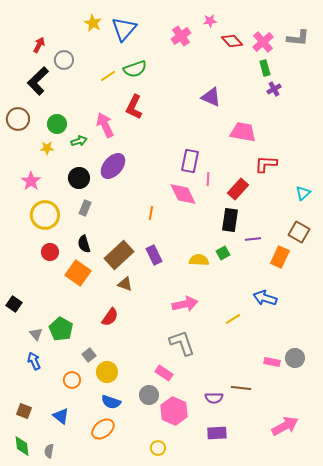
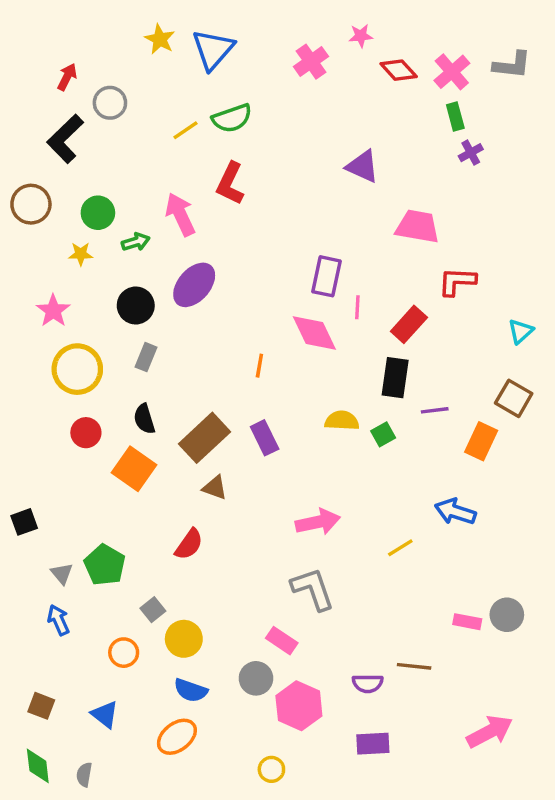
yellow semicircle: (199, 260) -> (342, 421), moved
black square: (14, 304) -> (24, 522), turned 35

